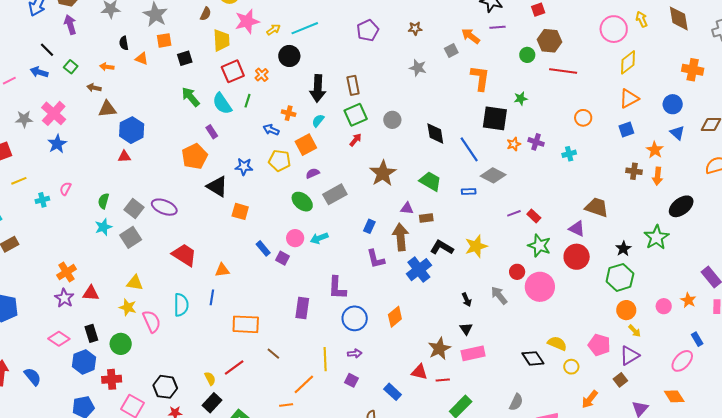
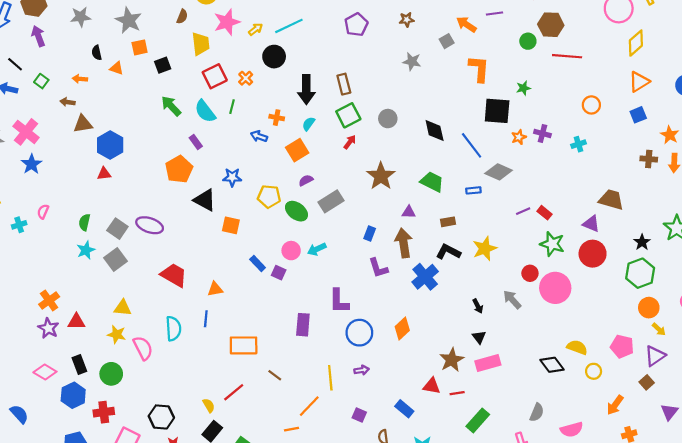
yellow pentagon: (280, 161) -> (269, 196), moved
brown rectangle: (426, 218) -> (448, 222), moved
purple square: (351, 380) -> (359, 415), moved

